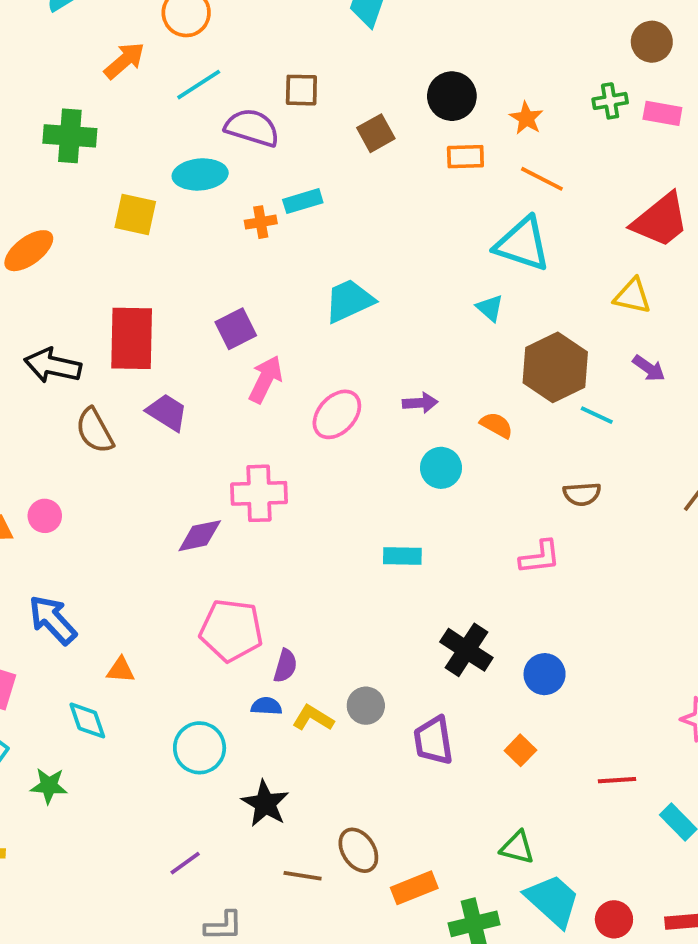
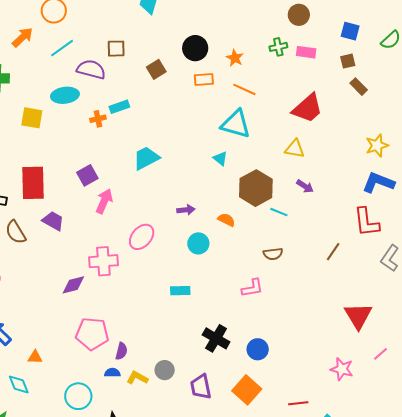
pink ellipse: (337, 414) -> (142, 237), moved
orange square: (520, 750) -> (247, 390), size x1.8

